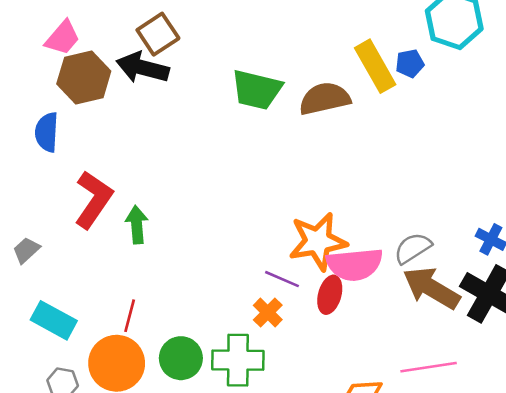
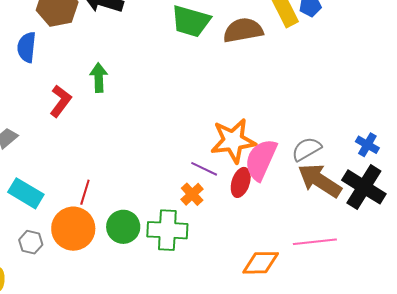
red L-shape: (93, 200) -> (61, 101), size x0.7
green arrow: (137, 225) -> (99, 78), moved
pink semicircle: (355, 264) -> (261, 160), turned 117

